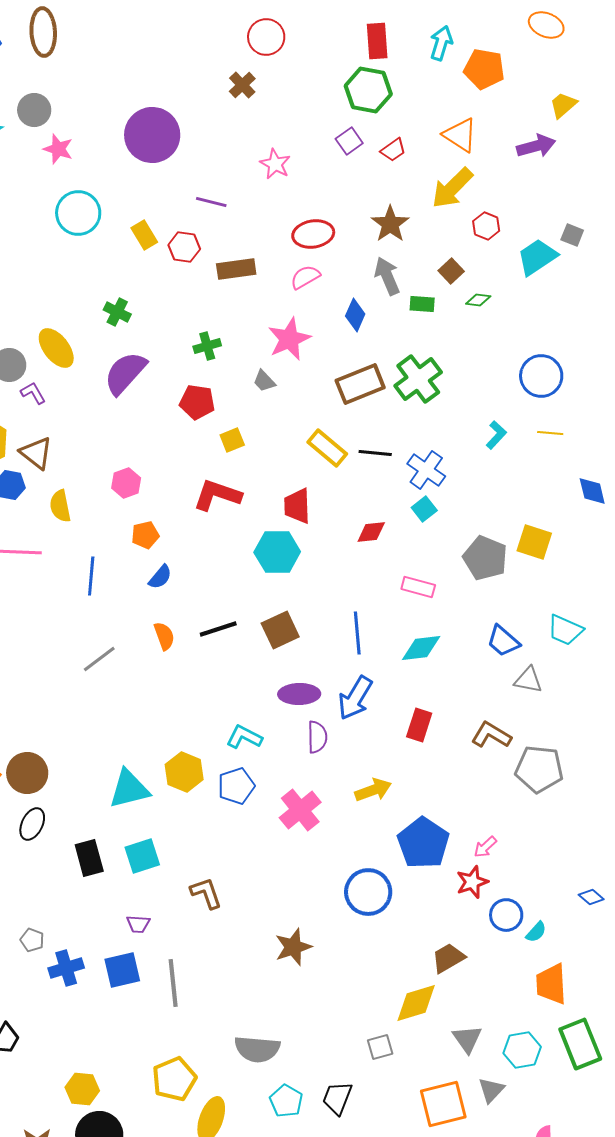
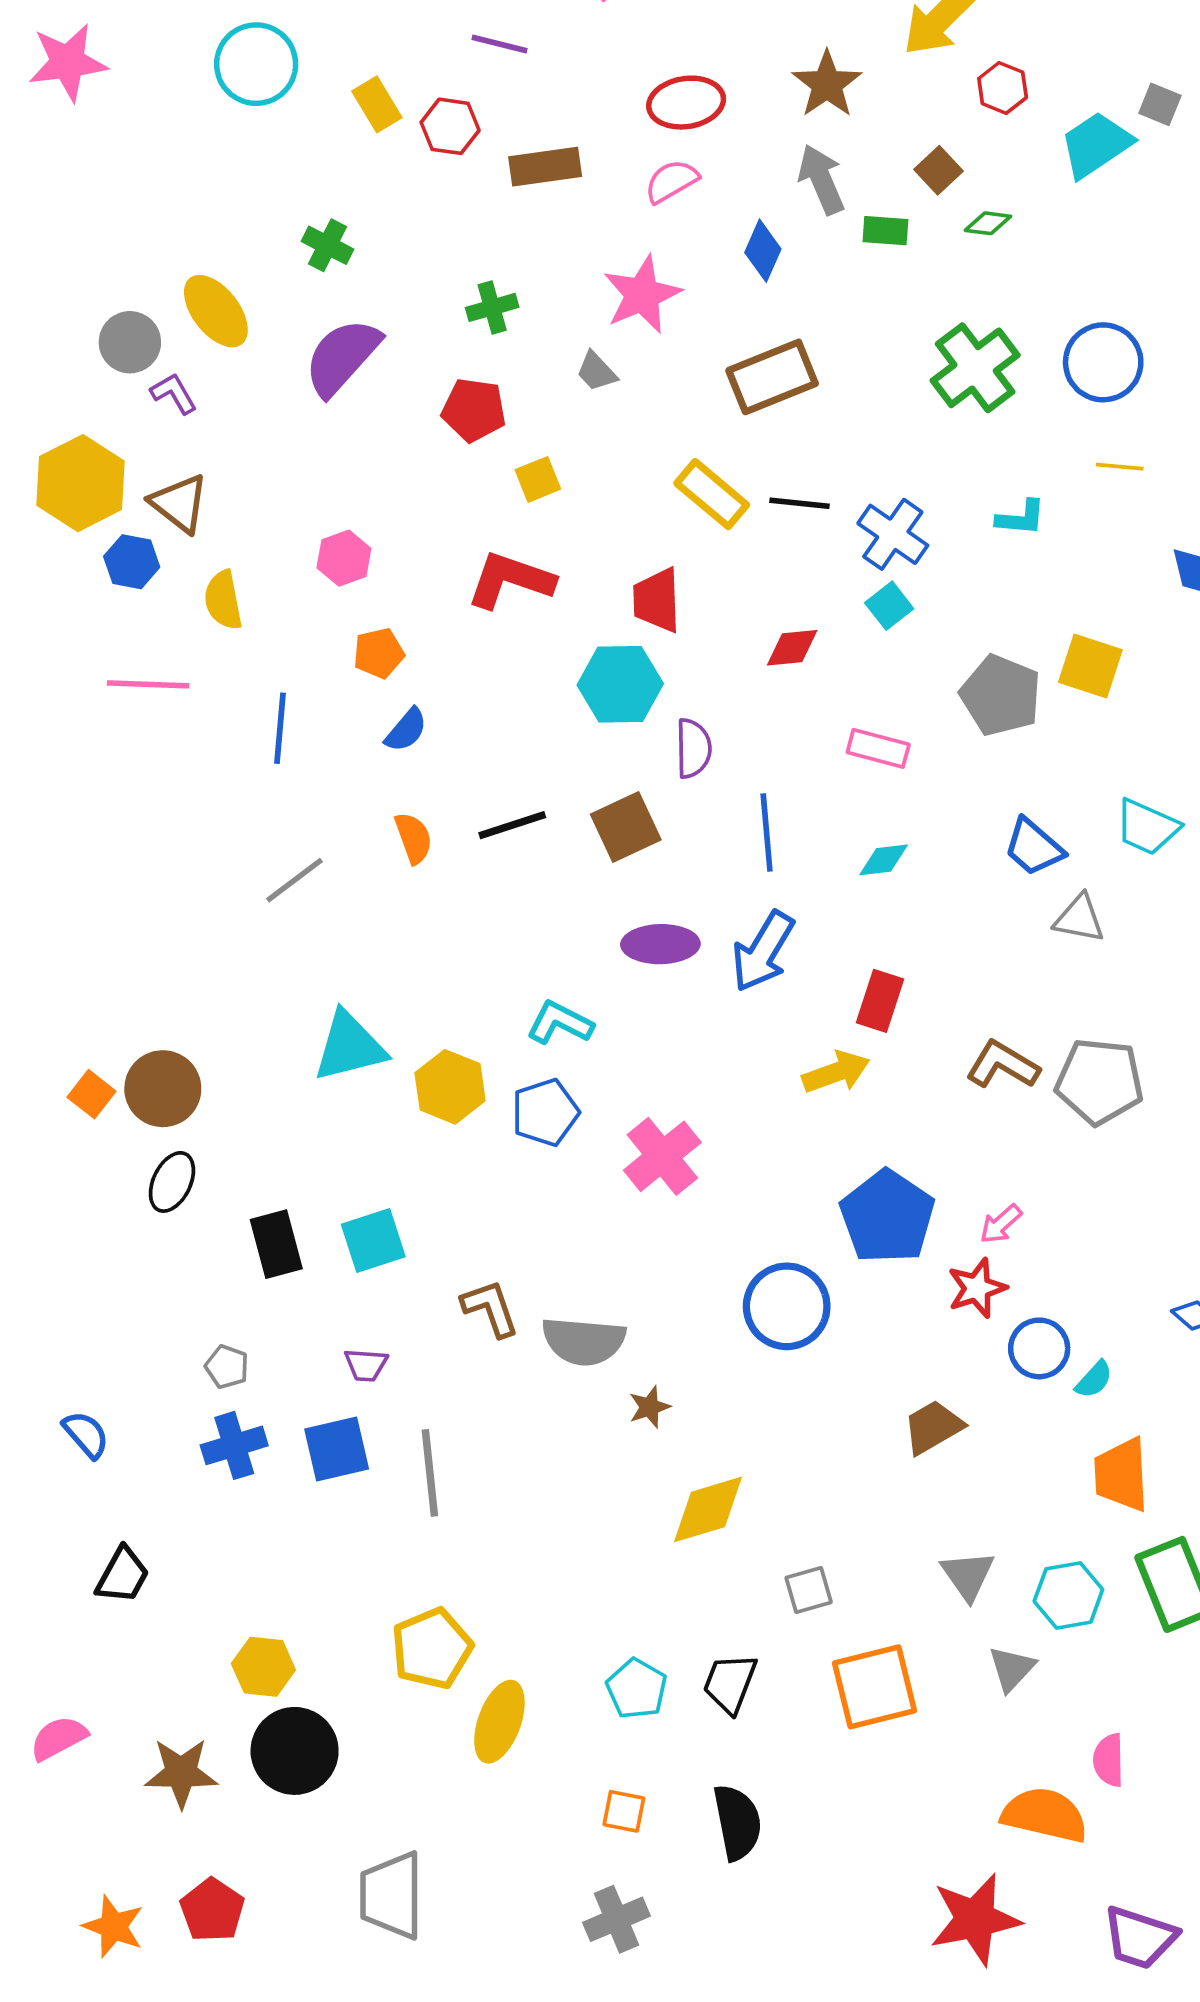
green cross: (418, 379) -> (975, 368), moved
cyan L-shape: (496, 435) -> (1021, 518), moved, turned 52
cyan diamond: (421, 648) -> (884, 860), size x0.7
brown L-shape: (491, 735) -> (1003, 1065), moved
purple semicircle: (317, 737) -> (693, 748), moved
cyan triangle: (129, 789) -> (349, 1047), moved
yellow arrow: (373, 790) -> (836, 1072), moved
gray pentagon: (32, 940) -> (227, 1367), moved
brown star: (293, 947) -> (649, 1407), size x0.6
yellow diamond: (416, 1003) -> (708, 1509), moved
gray semicircle: (257, 1049) -> (584, 1341), moved
orange square: (443, 1104) -> (874, 1687), moved

